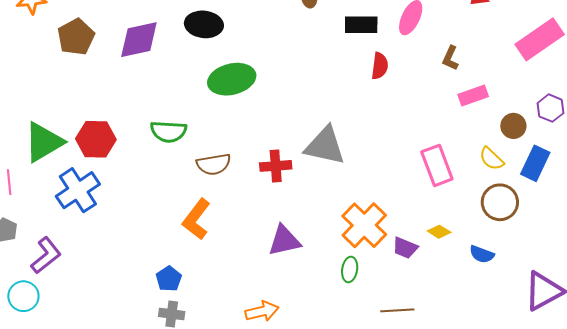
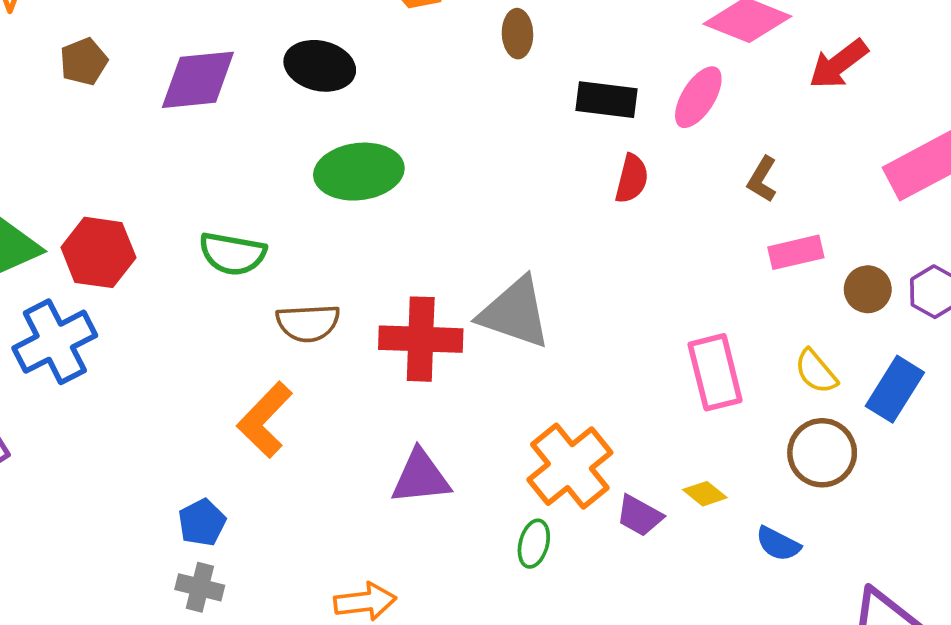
brown pentagon: (76, 37) -> (84, 62), size x0.7
brown circle: (513, 126) -> (868, 289), moved
red cross: (276, 166) -> (421, 339), size x1.4

